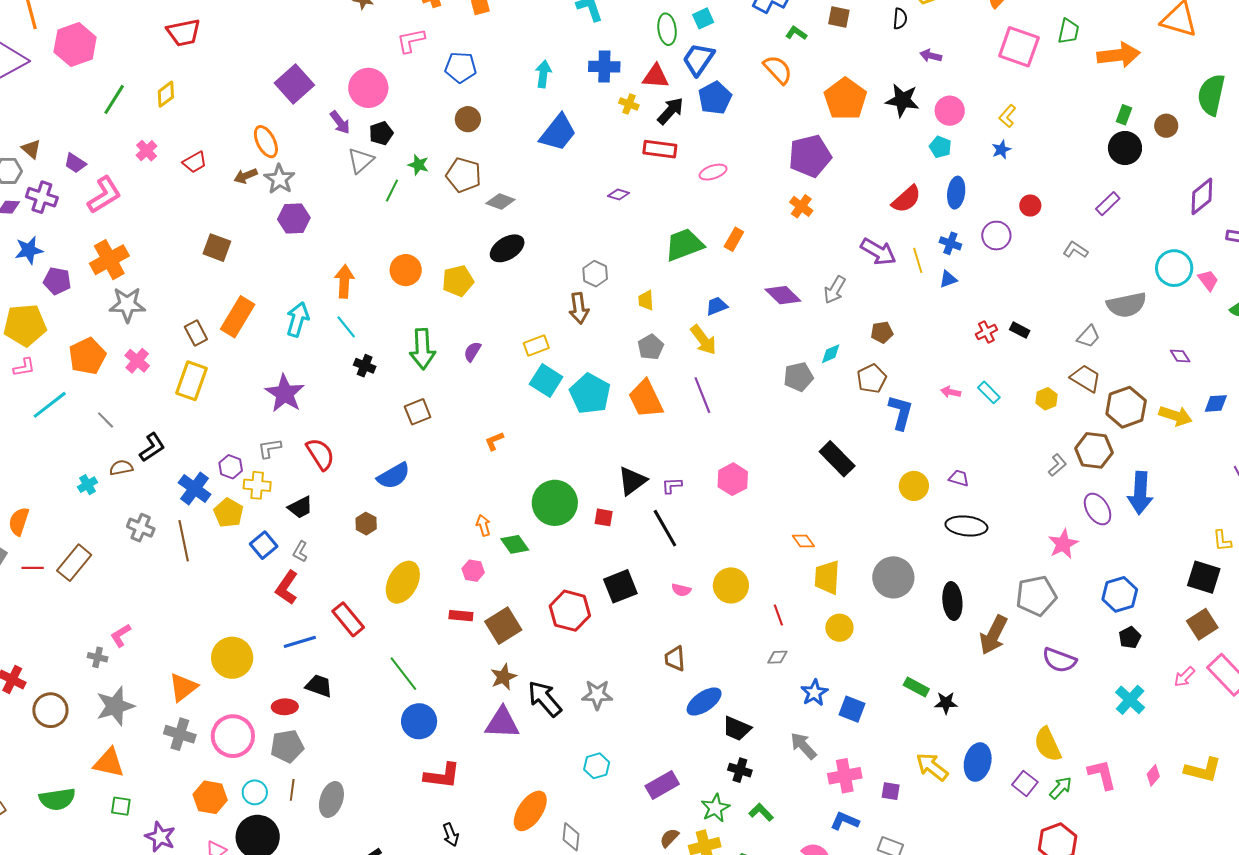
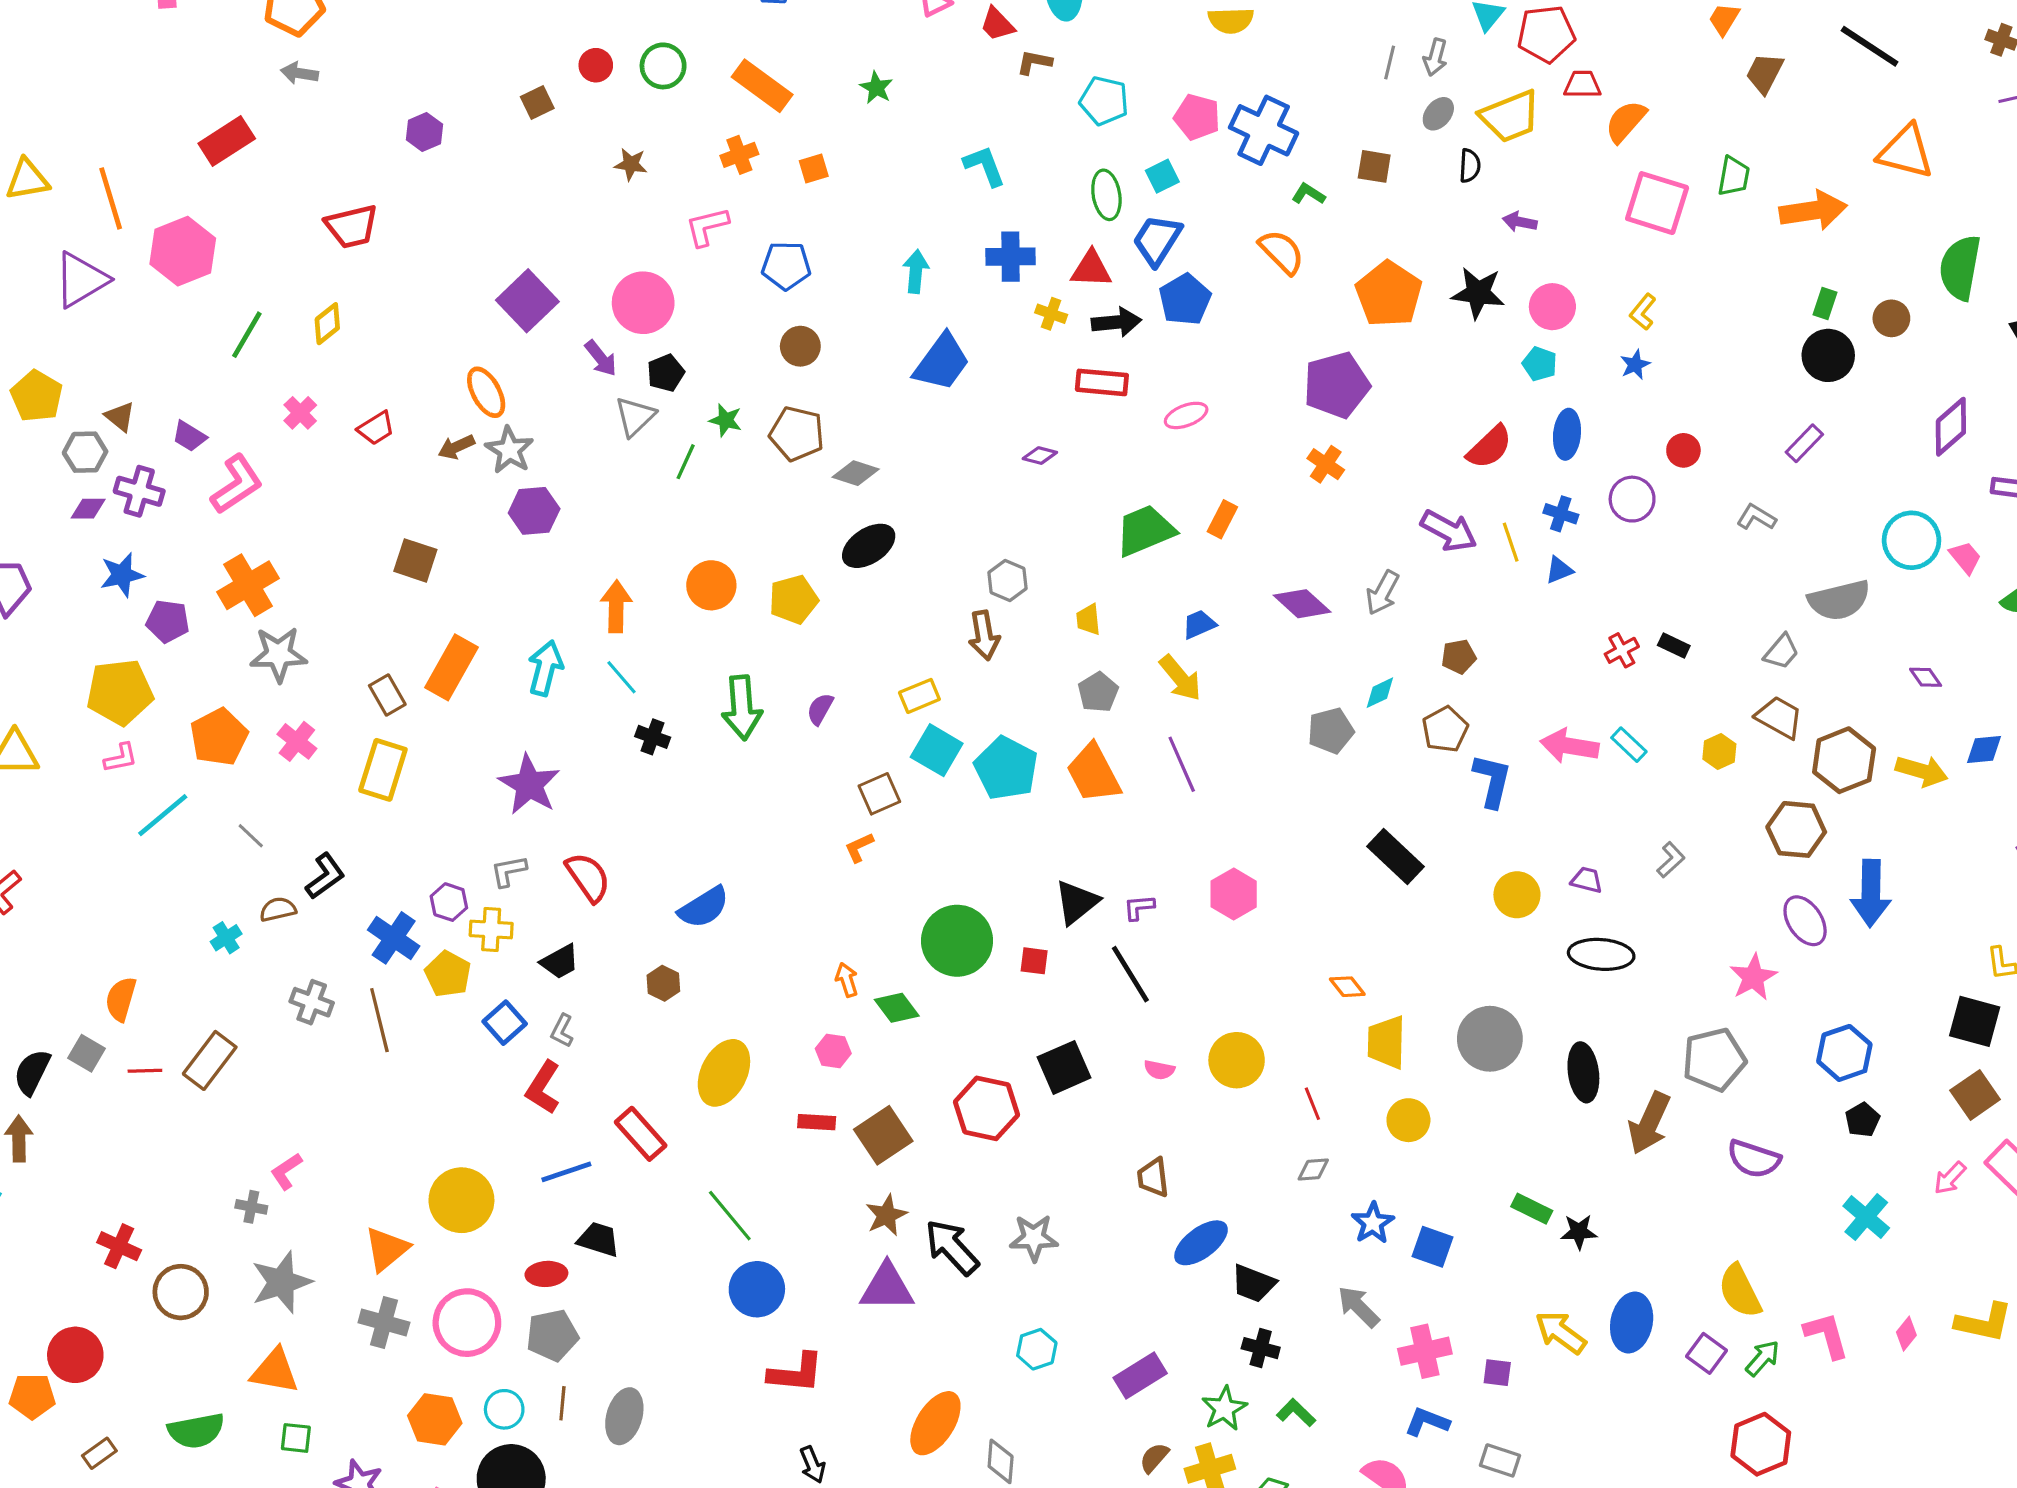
black arrow: (670, 111) -> (1116, 322), turned 44
pink arrow: (951, 392) -> (1569, 746), size x1.8
brown square: (418, 412) -> (879, 794), moved
gray L-shape: (1057, 465) -> (1671, 860), moved

